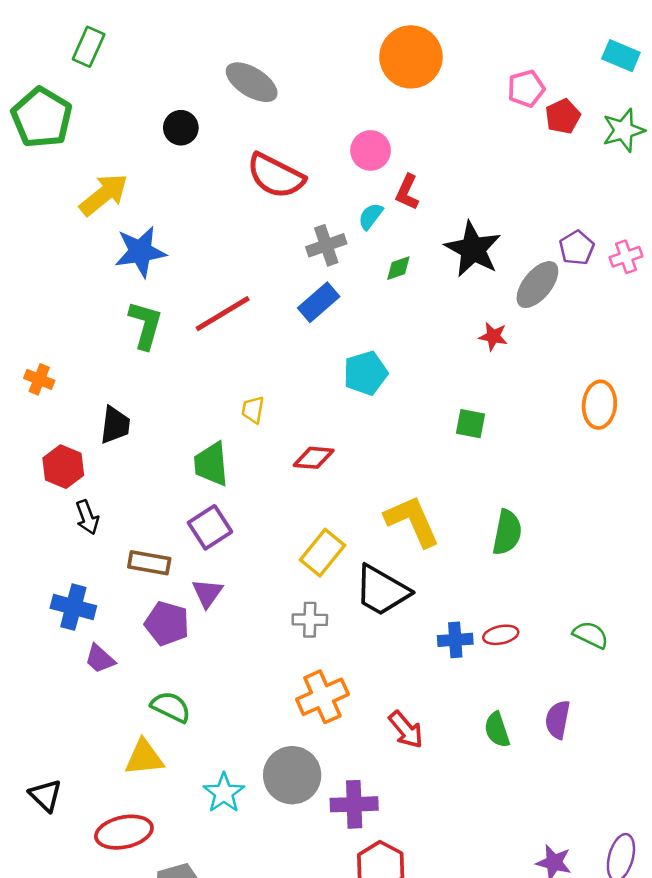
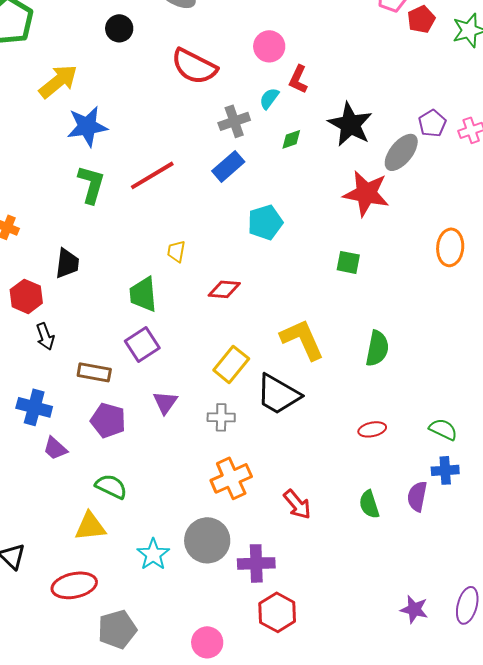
red star: (493, 336) -> (366, 193), size x2.0
purple triangle: (207, 593) -> (165, 402), moved
blue cross: (455, 640) -> (445, 470), moved

